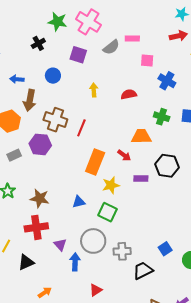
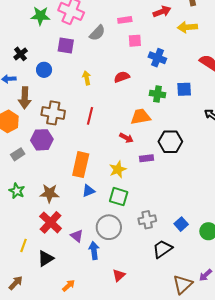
pink rectangle: (132, 38) -> (125, 20), moved
black cross: (38, 43) -> (21, 54), moved
red line: (81, 128) -> (90, 116), moved
orange rectangle: (95, 162) -> (81, 165), moved
red cross: (36, 227) -> (51, 222), turned -30
gray cross: (122, 251) -> (147, 220), moved

